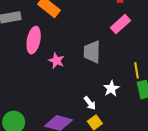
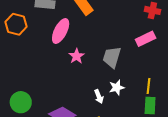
white star: (111, 89) -> (117, 87), moved
white arrow: (90, 103) -> (99, 97), moved

